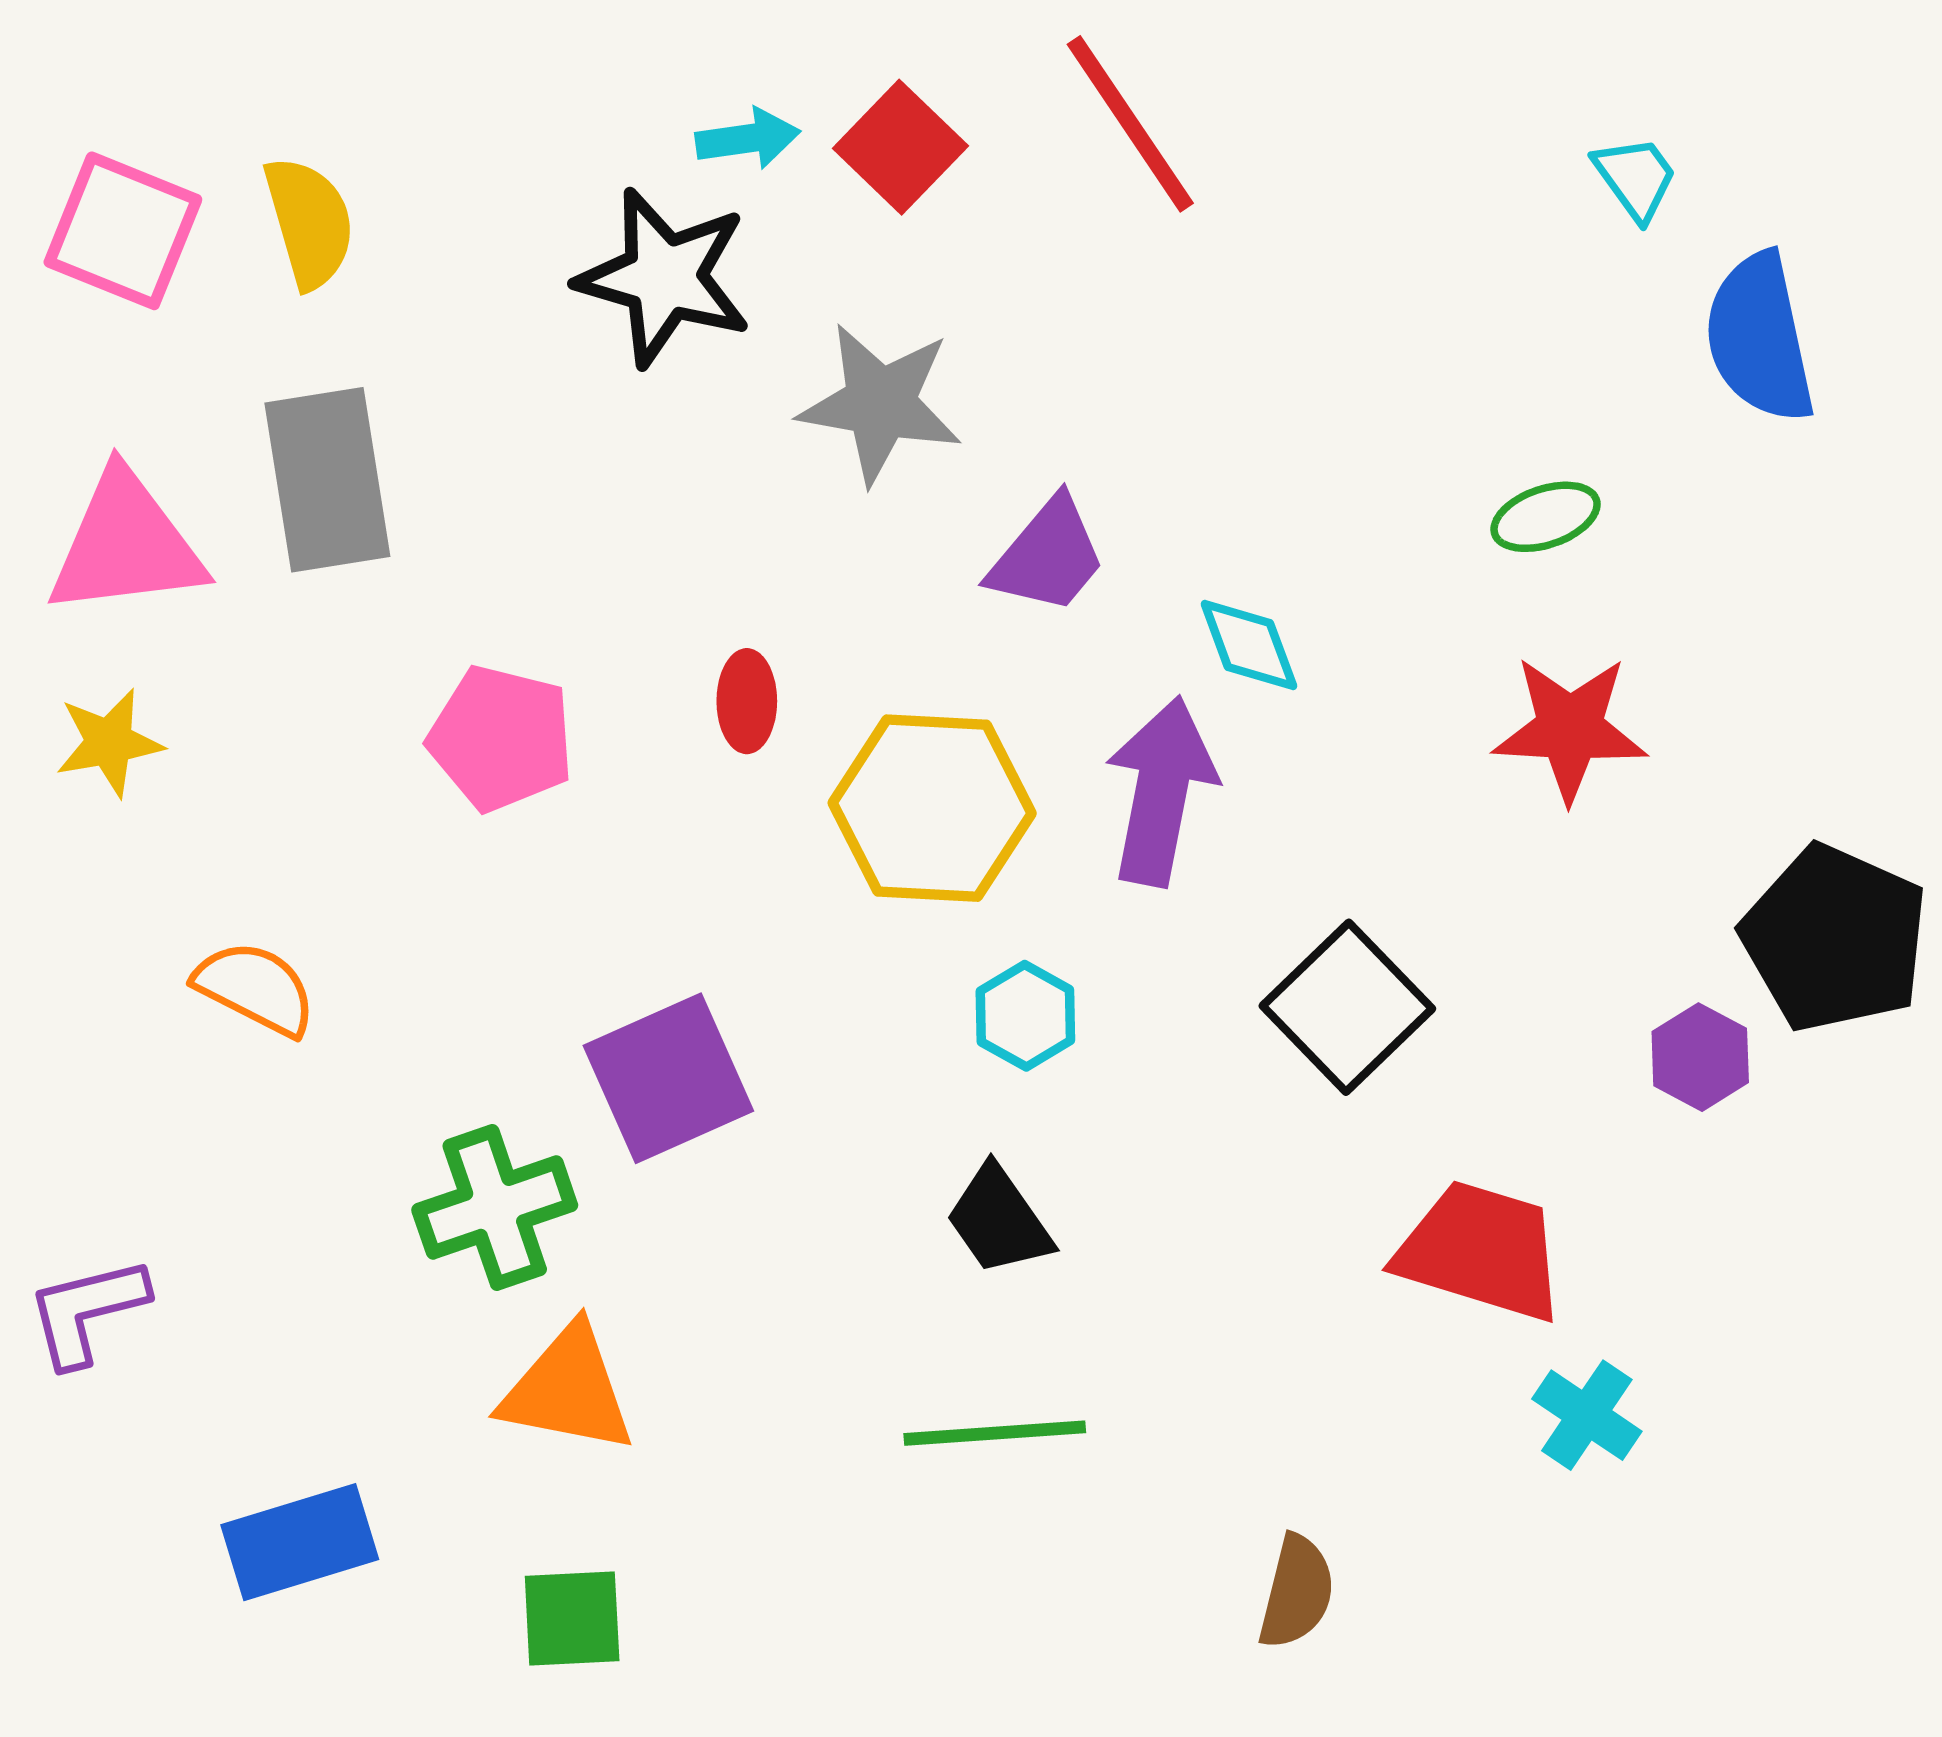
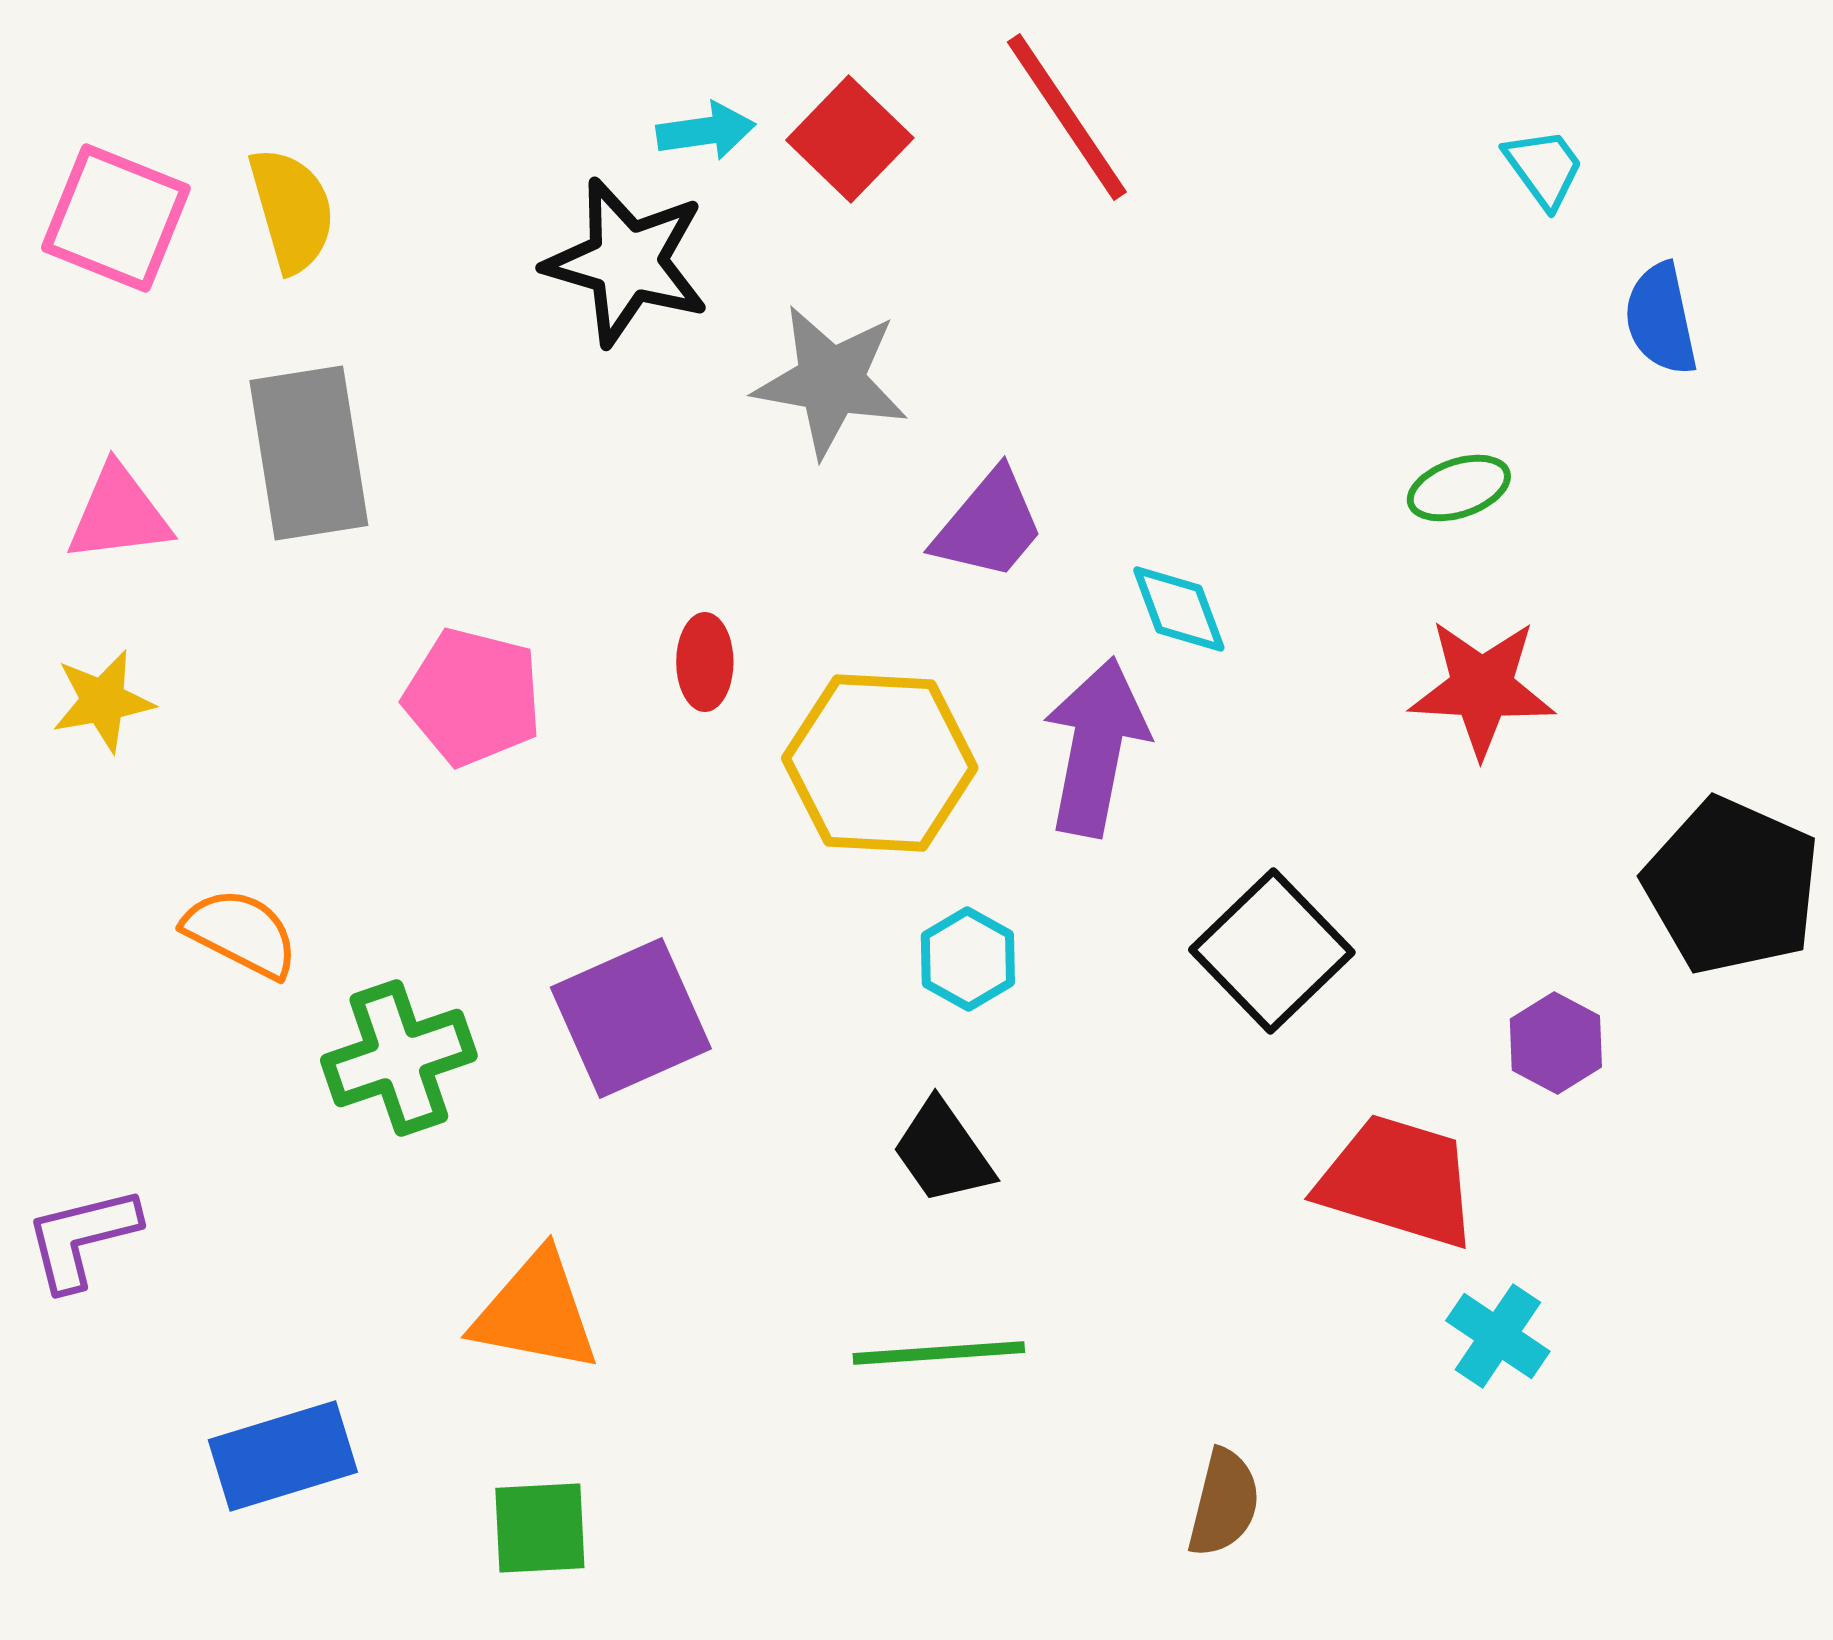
blue semicircle: (1760, 338) -> (1661, 319), size x0.7
pink triangle: (126, 544) -> (119, 514), size x0.7
purple hexagon: (1700, 1057) -> (1556, 1043), moved
green cross: (495, 1207) -> (399, 1058), moved

